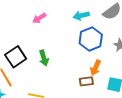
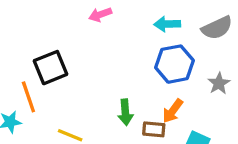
green arrow: (44, 58) -> (125, 112), moved

